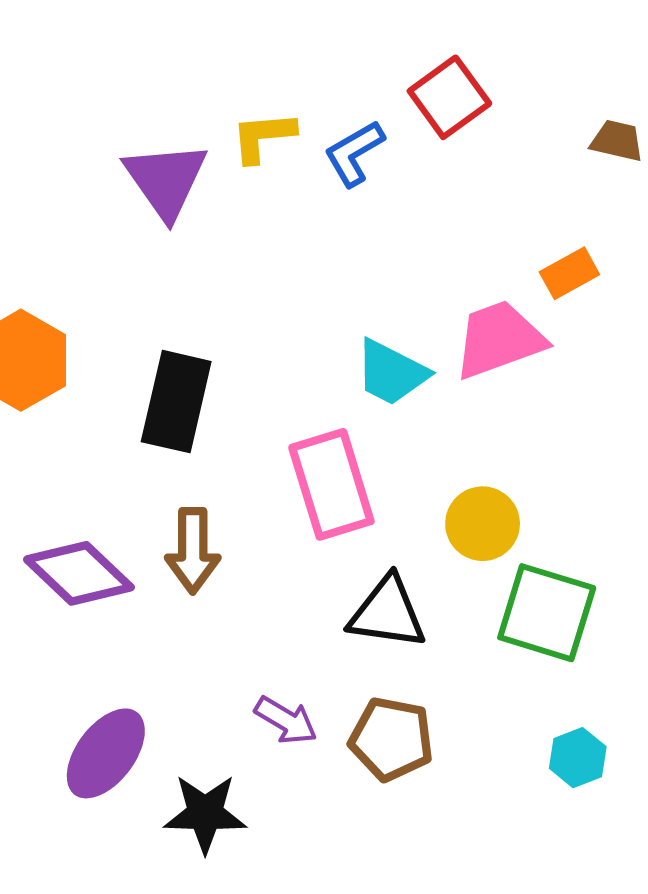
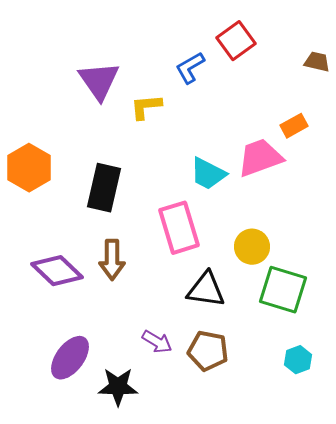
yellow L-shape: (263, 137) -> (146, 107), moved

